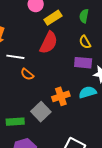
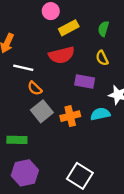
red semicircle: (49, 43) -> (62, 55), turned 45
purple rectangle: (83, 63) -> (85, 82), moved
gray square: (41, 112) -> (42, 111), moved

